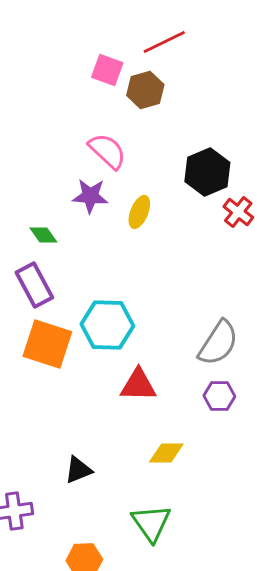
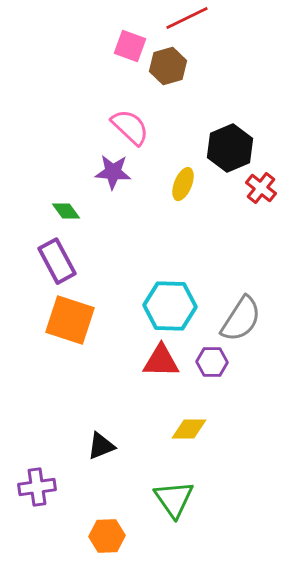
yellow ellipse: (139, 212) -> (183, 184), moved
cyan hexagon: (107, 325) -> (170, 306), moved
purple hexagon: (219, 396) -> (212, 362), moved

